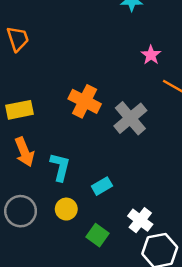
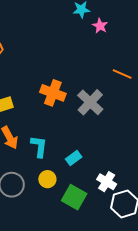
pink star: (151, 55) -> (100, 26), moved
green square: (97, 235) -> (74, 197), size x1.4

